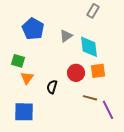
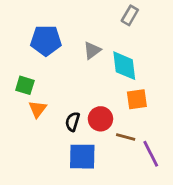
blue pentagon: (33, 29) -> (46, 41), turned -30
red circle: (76, 73) -> (100, 119), moved
blue square: (24, 112) -> (82, 157), moved

